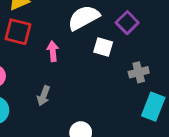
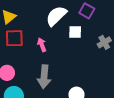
gray arrow: (44, 96) -> (44, 77), size x1.6

